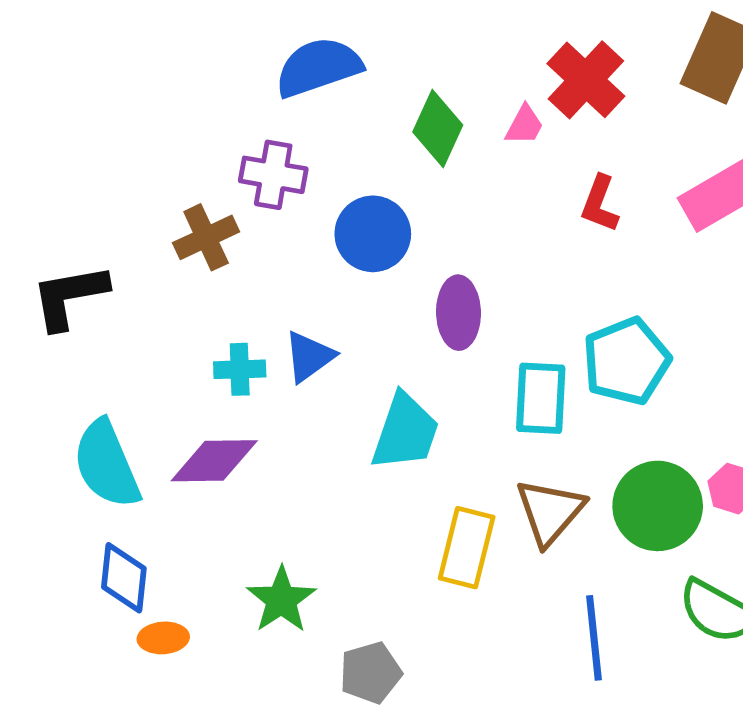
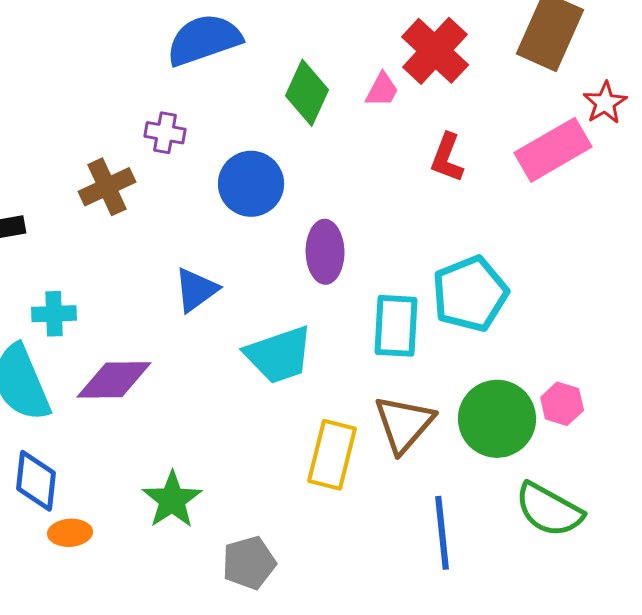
purple cross: (273, 175) -> (165, 133), size x0.7
cyan cross: (240, 369) -> (54, 314), moved
cyan trapezoid: (405, 432) -> (279, 355), turned 52

